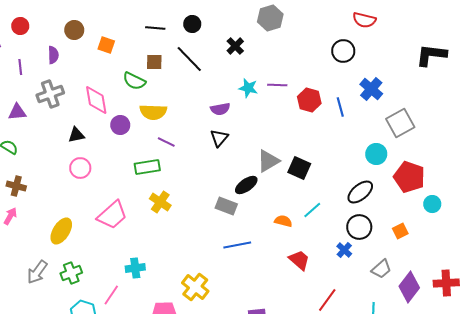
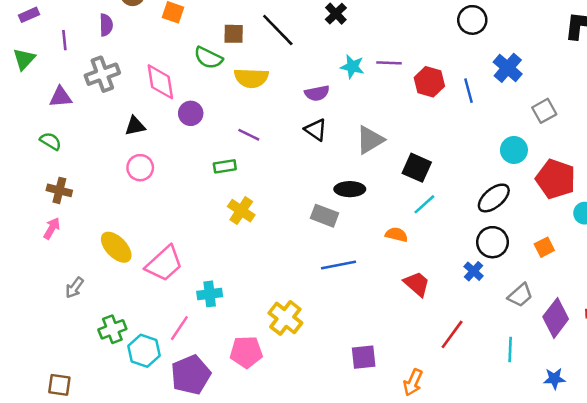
yellow semicircle: (153, 112) -> (251, 78), moved
gray square: (400, 123) -> (544, 111), size x0.7
black triangle: (219, 138) -> (316, 130), turned -36
gray triangle: (268, 161) -> (370, 140), moved
green rectangle: (147, 167) -> (225, 166), size x0.7
black ellipse: (246, 185) -> (350, 189), turned 35
cyan line: (312, 210) -> (424, 204), moved
pink trapezoid: (112, 215) -> (164, 264), moved
yellow ellipse: (61, 231) -> (116, 247), turned -76
gray arrow: (37, 272) -> (75, 288), moved, size x0.7
green cross: (71, 273) -> (112, 329), moved

